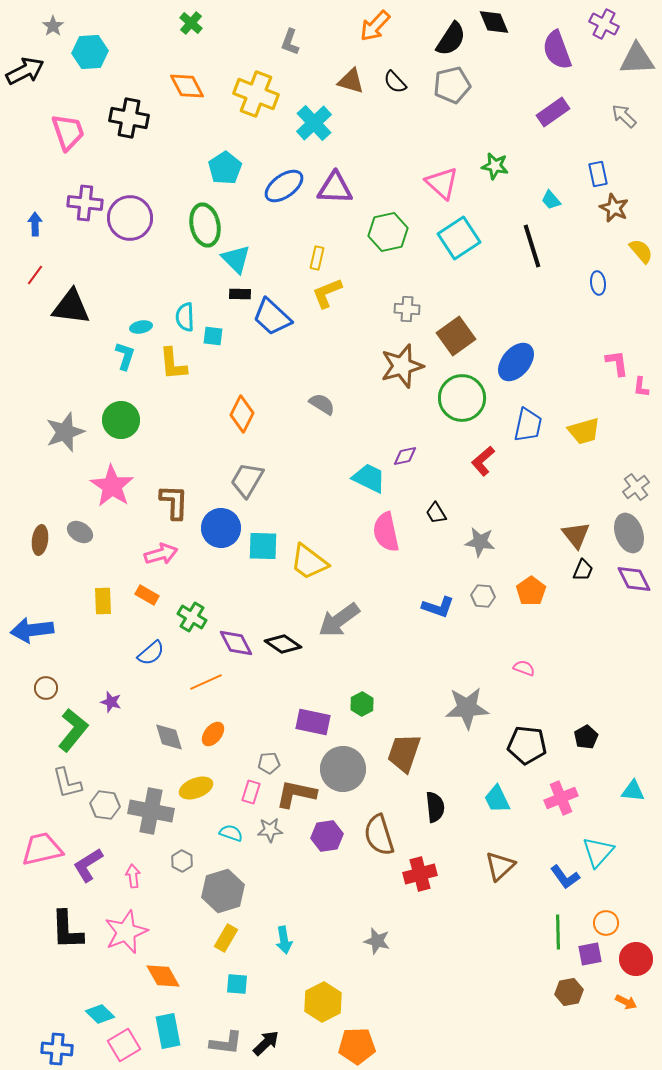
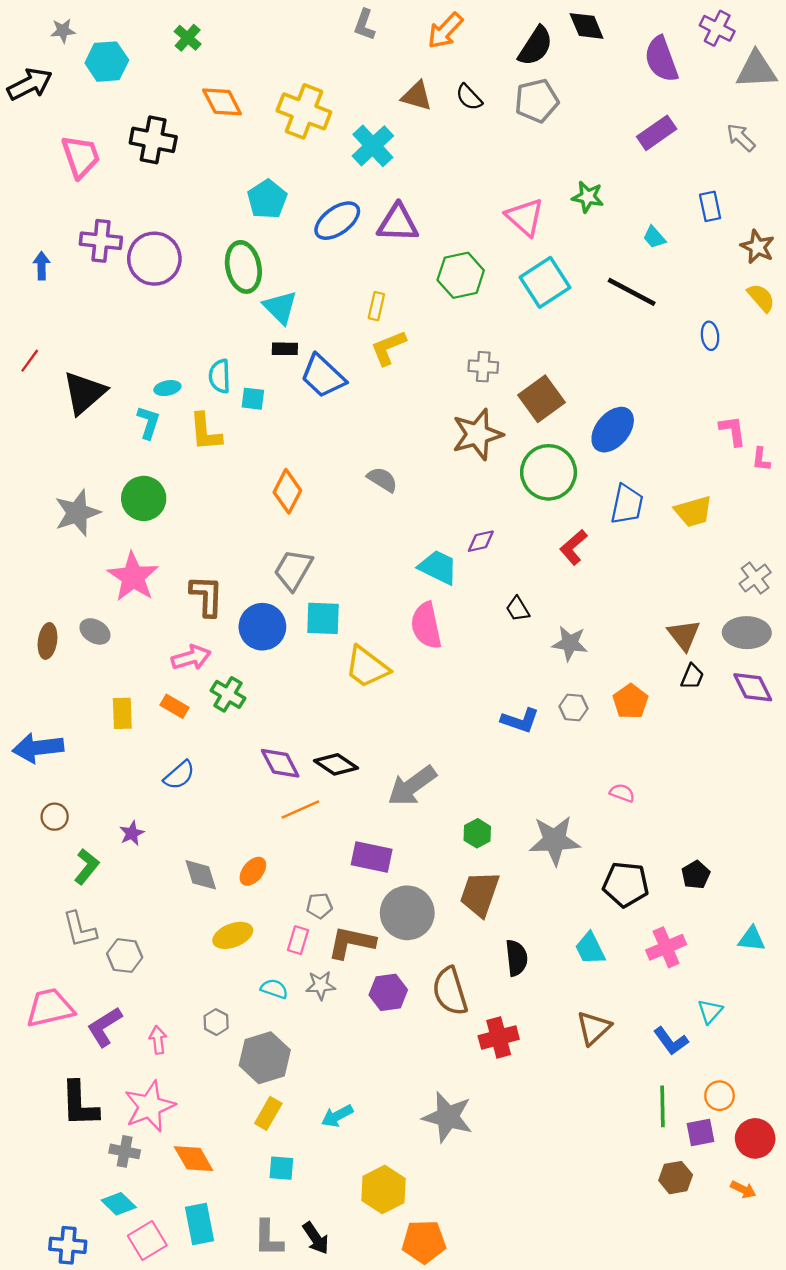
green cross: (191, 23) -> (188, 38), moved
gray star: (53, 26) -> (63, 31), turned 30
gray L-shape: (290, 42) -> (365, 25), moved
brown star: (614, 208) -> (758, 247), moved
black line: (532, 246) -> (632, 292), turned -45
red line: (35, 275) -> (30, 361), moved
black triangle: (71, 307) -> (84, 393), moved, turned -48
pink semicircle: (386, 532) -> (426, 626), moved
gray ellipse: (629, 533) -> (747, 633), turned -69
cyan square: (263, 546) -> (323, 618), moved
green cross: (192, 617) -> (228, 694), moved
gray arrow: (339, 620) -> (412, 786), moved
orange line: (206, 682) -> (300, 810), moved
purple star: (111, 702) -> (132, 833), turned 30
green hexagon: (362, 704) -> (477, 833), moved
green L-shape: (73, 730) -> (87, 867), size x0.7
gray cross: (151, 811) -> (125, 1151), moved, size x0.6
cyan triangle: (598, 852) -> (710, 1011), size x0.7
cyan arrow: (284, 940) -> (337, 1116), turned 72
gray star: (377, 941) -> (448, 1117), size x1.6
gray L-shape: (226, 1043) -> (268, 1238), turned 84
black arrow: (266, 1043) -> (316, 1238), turned 100

